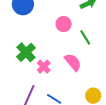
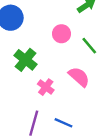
green cross: (26, 52) -> (26, 60), moved

